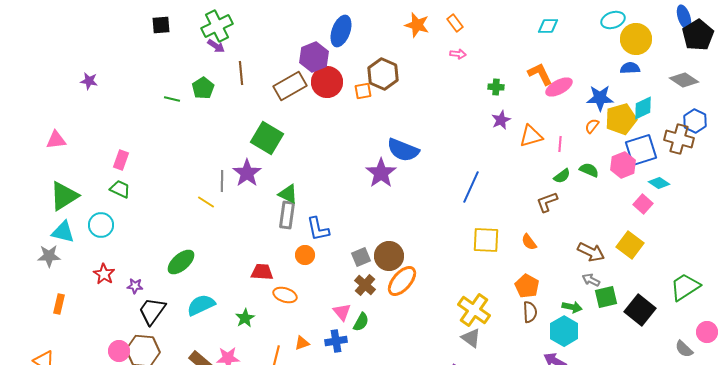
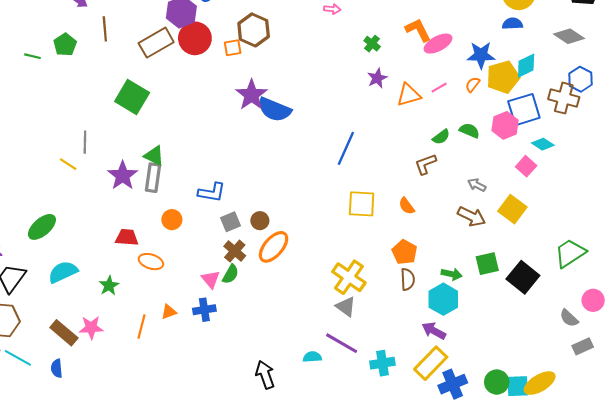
green cross: (496, 87) -> (372, 44), turned 35
pink line: (560, 144) -> (439, 88), moved, turned 56
purple star: (247, 173) -> (123, 176), moved
purple star: (381, 173) -> (252, 95), moved
blue L-shape: (318, 229) -> (212, 192), moved, turned -68
brown circle: (389, 256) -> (260, 221), size x0.6
gray arrow: (591, 280) -> (477, 185), moved
green semicircle: (361, 322) -> (231, 274), moved

